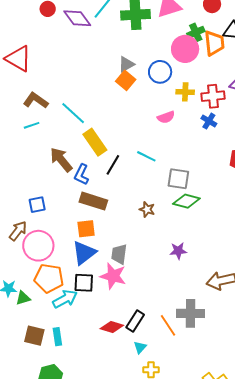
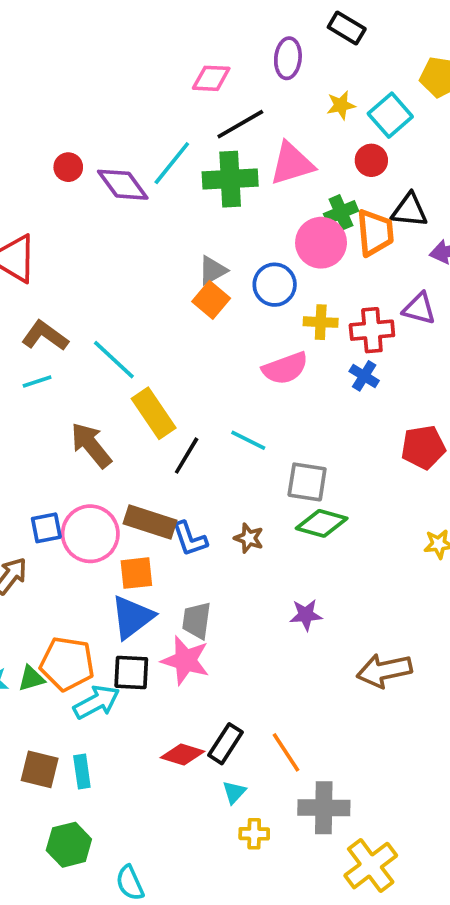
pink semicircle: (166, 117) -> (285, 368), size x1.4
blue L-shape: (81, 175) -> (190, 539), moved, turned -45
pink circle: (38, 246) -> (90, 534), moved
green triangle: (23, 298) -> (31, 678), moved
gray cross: (191, 313) -> (324, 808), moved

